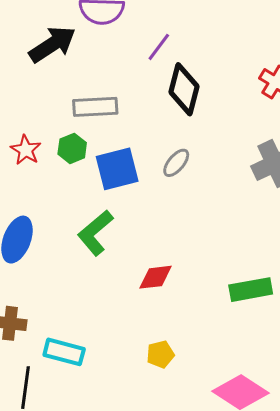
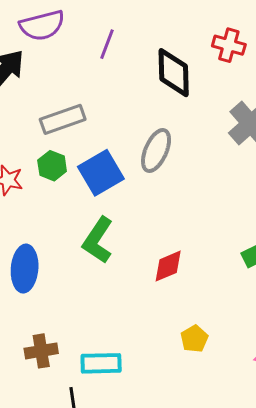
black diamond: (184, 89) -> (174, 73), moved
gray ellipse: (176, 163) -> (156, 151), size x1.4

